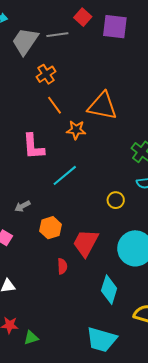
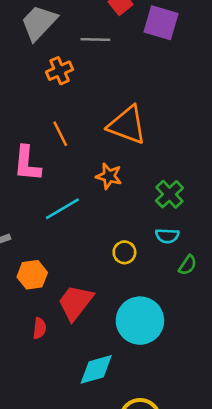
gray line: (57, 35) -> (95, 39), moved
orange line: (54, 105) -> (60, 134), moved
orange star: (76, 130) -> (109, 176), moved
cyan diamond: (109, 290) -> (96, 369), turned 48

